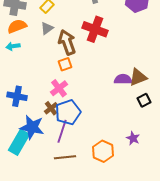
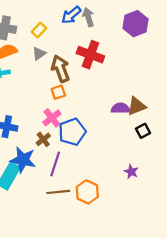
blue pentagon: (68, 112) -> (72, 132), moved
orange hexagon: (103, 151) -> (87, 192), moved

